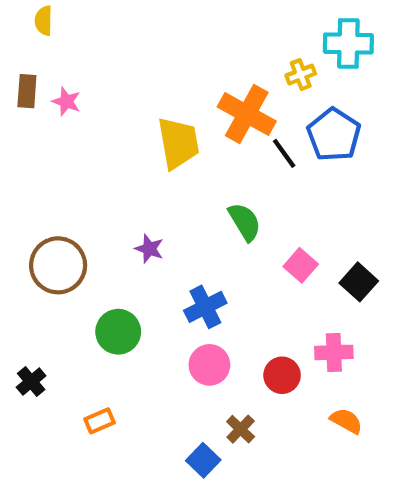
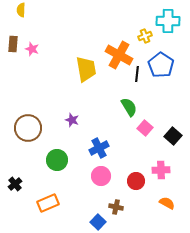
black line: (284, 153) -> (137, 74), turned 42
green semicircle: (245, 222) -> (129, 107), moved
orange rectangle: (100, 421) -> (48, 203), size x1.5
brown cross: (241, 429) -> (116, 207), turned -32

